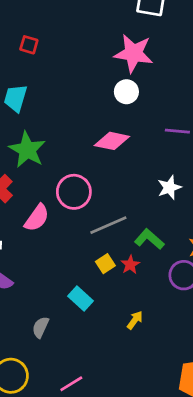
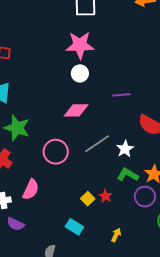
white star: (169, 188) -> (125, 149), moved
pink semicircle: (37, 218) -> (31, 190), moved
gray line: (108, 225) -> (97, 144), moved
green L-shape: (149, 239) -> (128, 175), moved

